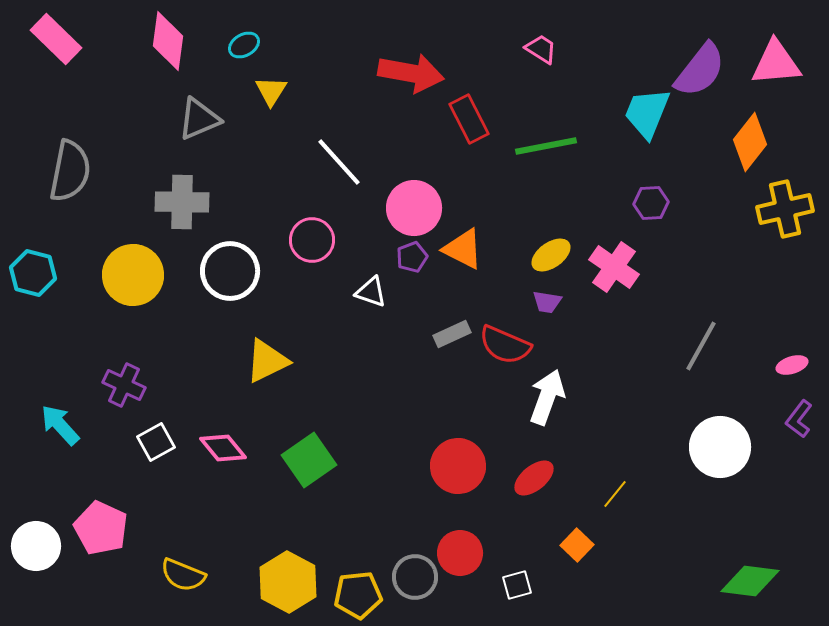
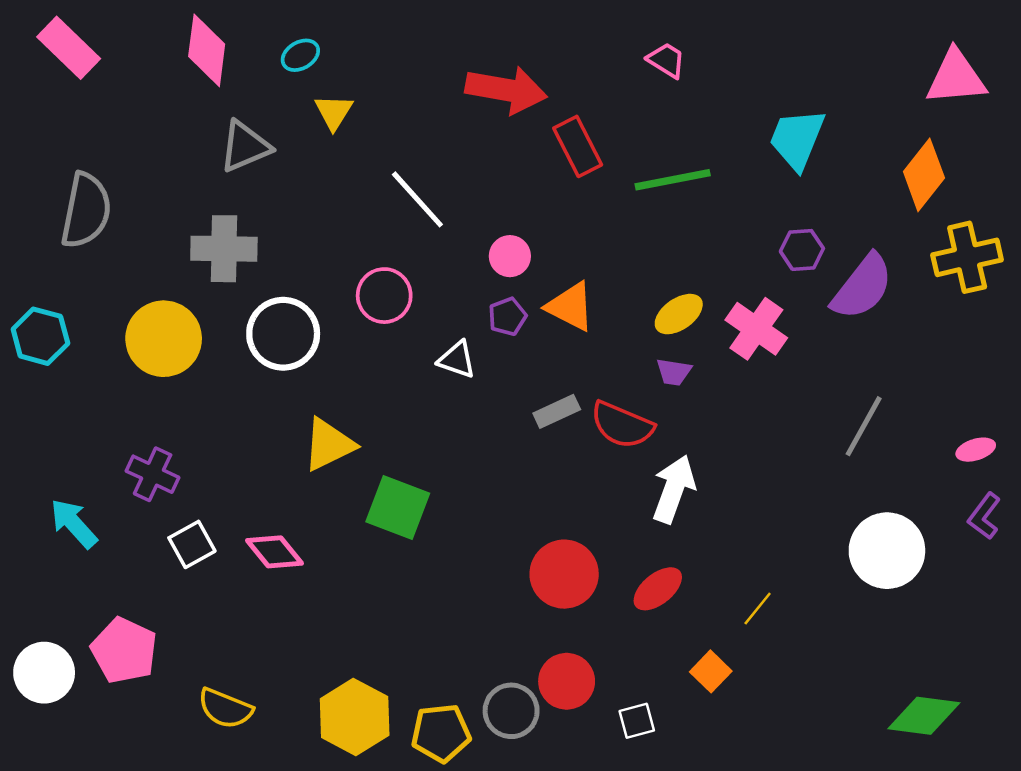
purple semicircle: (700, 70) -> (862, 287), moved
pink circle: (414, 208) -> (510, 256), size x0.6
green square: (309, 460) -> (398, 507), moved, turned -34

